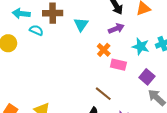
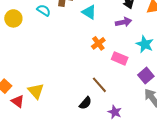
cyan triangle: (81, 24) -> (89, 12), turned -42
orange cross: (104, 50) -> (98, 43), moved

